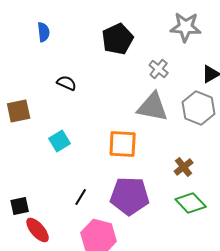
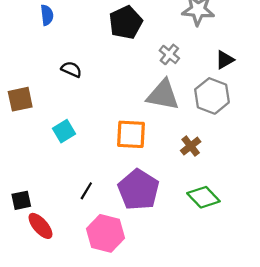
brown cross: (184, 167) -> (191, 146), moved
purple pentagon: (130, 196) -> (138, 190), turned 30

